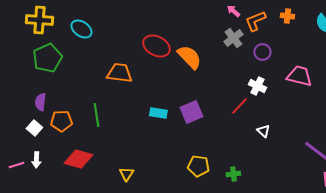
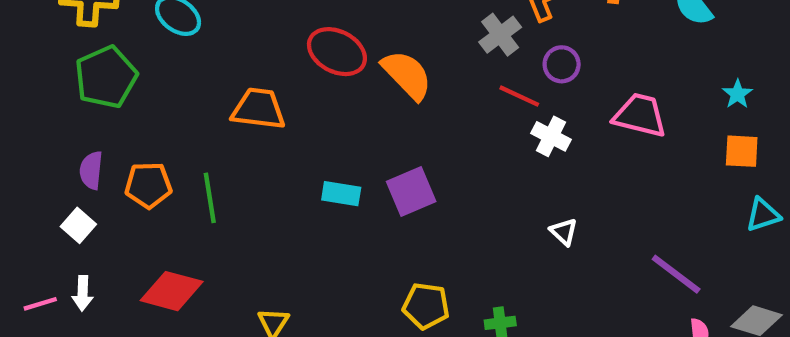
red line: (239, 106) -> (519, 96), moved, turned 72
orange pentagon: (61, 121) -> (148, 185), moved

